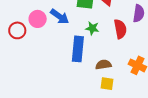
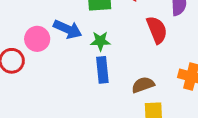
green star: (92, 28) -> (100, 41), moved
blue rectangle: (78, 49) -> (102, 70), size x0.7

